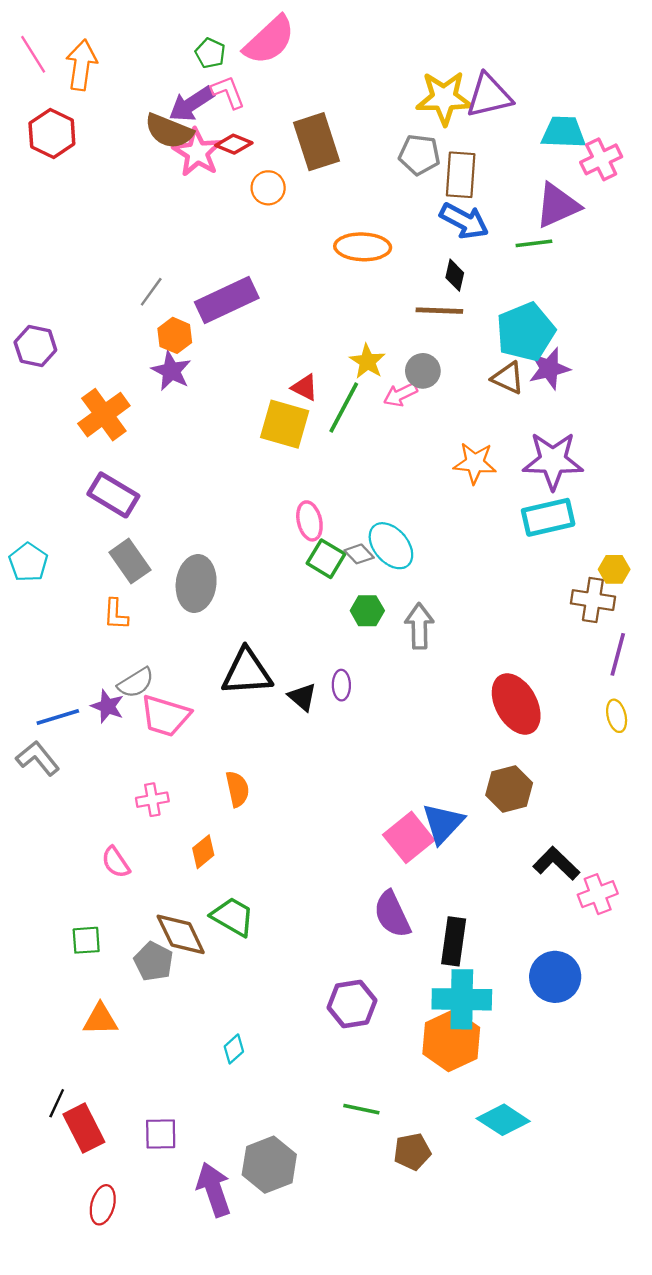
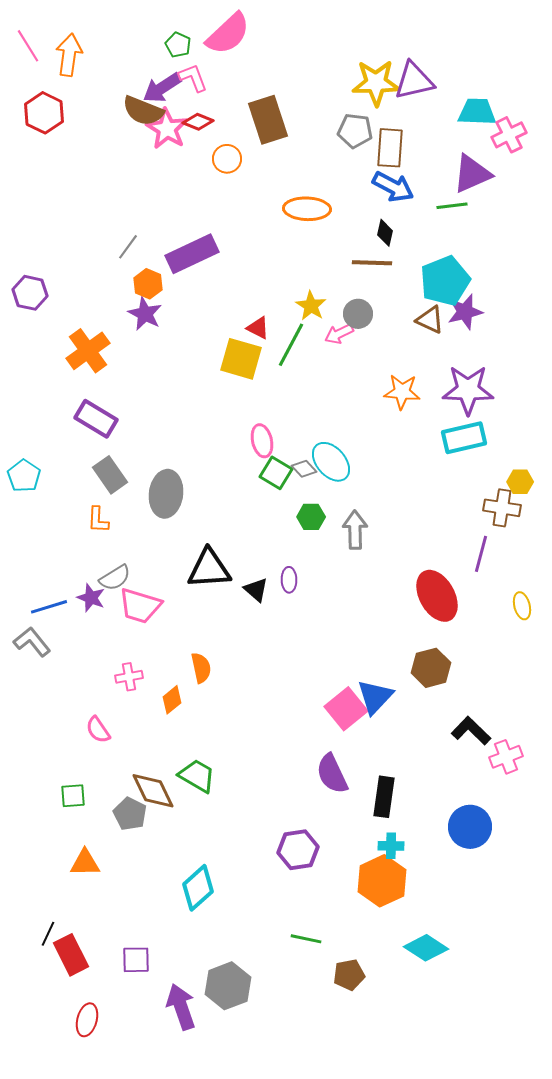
purple line: (618, 654) -> (481, 554), moved
orange diamond: (203, 852) -> (172, 700), moved
cyan cross: (462, 999) -> (391, 846), size x0.5
cyan diamond: (234, 1049) -> (198, 888), size x1.8

